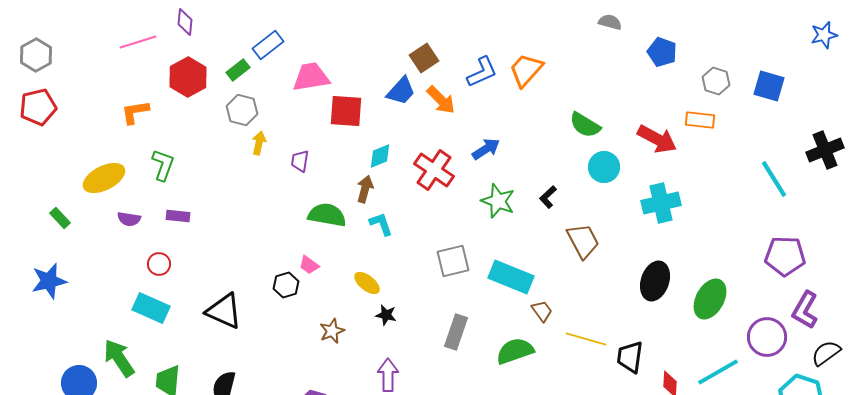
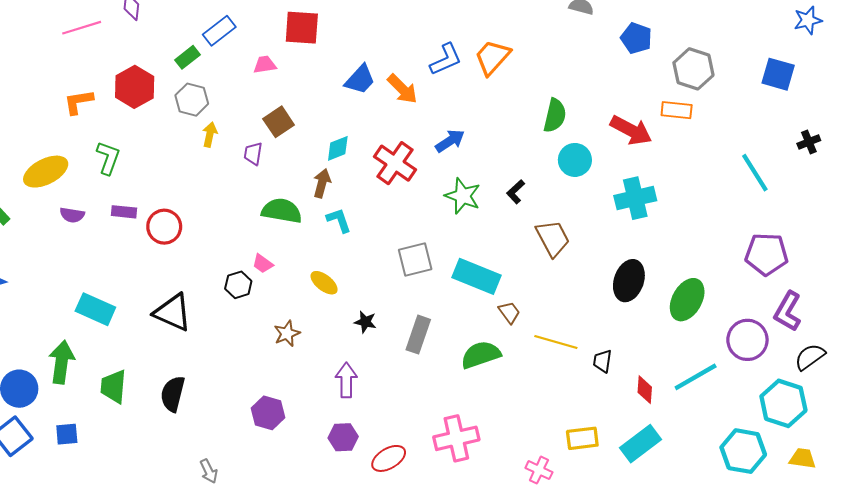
brown square: (424, 58) -> (279, 122), moved
red hexagon: (188, 77) -> (135, 87), moved
pink trapezoid: (311, 77) -> (265, 65), size x0.6
gray hexagon: (716, 81) -> (693, 69), size x1.4
blue square: (769, 86) -> (778, 74), moved
red square: (346, 111) -> (302, 28), moved
green semicircle: (585, 125) -> (555, 115), turned -108
black cross: (825, 150) -> (809, 142), size x0.6
red circle: (159, 264) -> (164, 227), moved, size x1.4
black star: (386, 315) -> (365, 322), moved
black trapezoid: (630, 357) -> (602, 361), size x0.7
green arrow: (119, 358) -> (62, 362), turned 42

